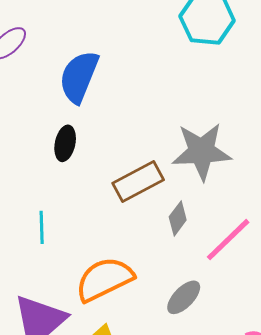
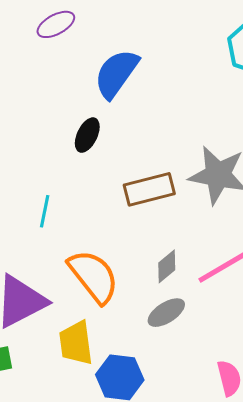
gray diamond: (178, 218) -> (167, 266), moved
orange semicircle: (104, 279) -> (93, 276), turned 64

